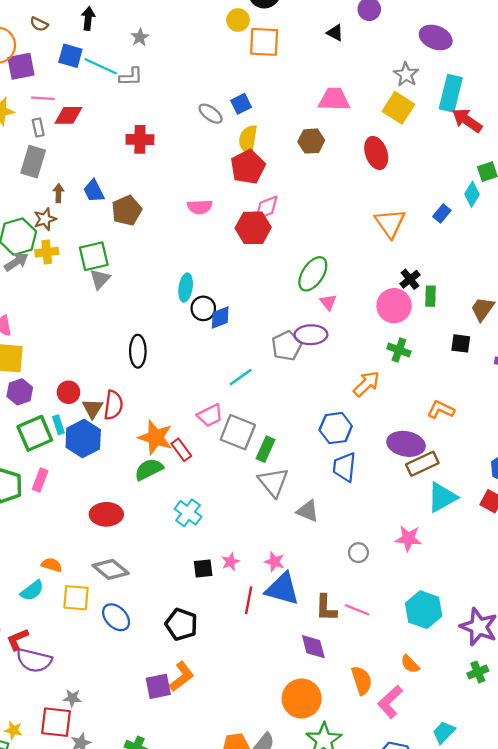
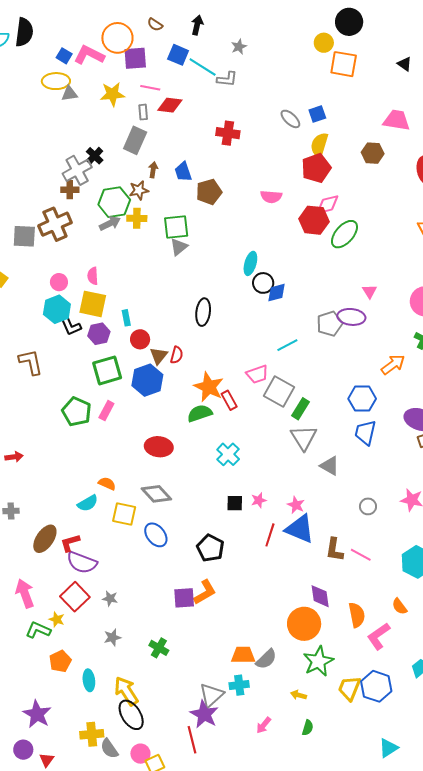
green ellipse: (313, 274) -> (344, 234), moved
red semicircle: (113, 405) -> (177, 355), size x0.7
cyan rectangle: (58, 425) -> (126, 318), moved
purple diamond: (313, 647) -> (320, 596), moved
red square: (56, 722) -> (75, 597), moved, turned 32

